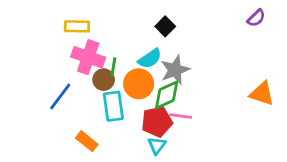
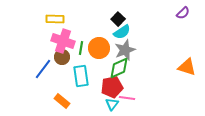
cyan semicircle: (150, 59) -> (122, 32), moved
brown circle: (104, 80) -> (62, 57), moved
orange circle: (139, 84) -> (99, 48), moved
pink line: (181, 116) -> (127, 98), moved

